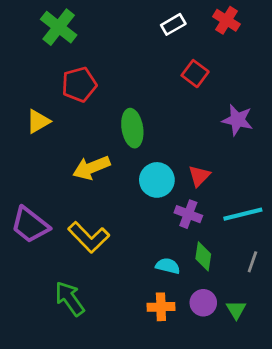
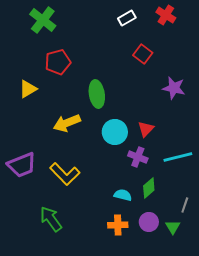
purple trapezoid: (30, 225) -> (22, 165), turned -60
green diamond: (203, 256) -> (149, 188), turned 40
gray line: (252, 262) -> (185, 205), moved

